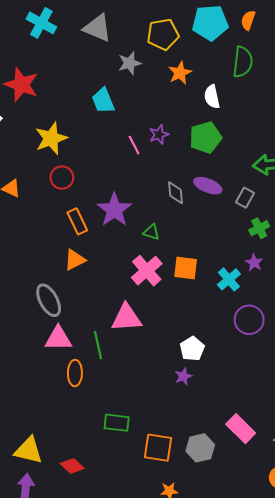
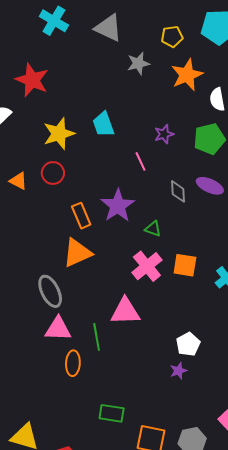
yellow pentagon: (163, 34) -> (172, 37), size x0.7
orange star: (180, 73) -> (187, 75), size x1.4
cyan trapezoid: (103, 101) -> (103, 124), moved
pink line: (134, 145) -> (140, 161), moved
red circle: (62, 178) -> (53, 173), moved
orange triangle: (75, 260) -> (77, 253), size x1.4

